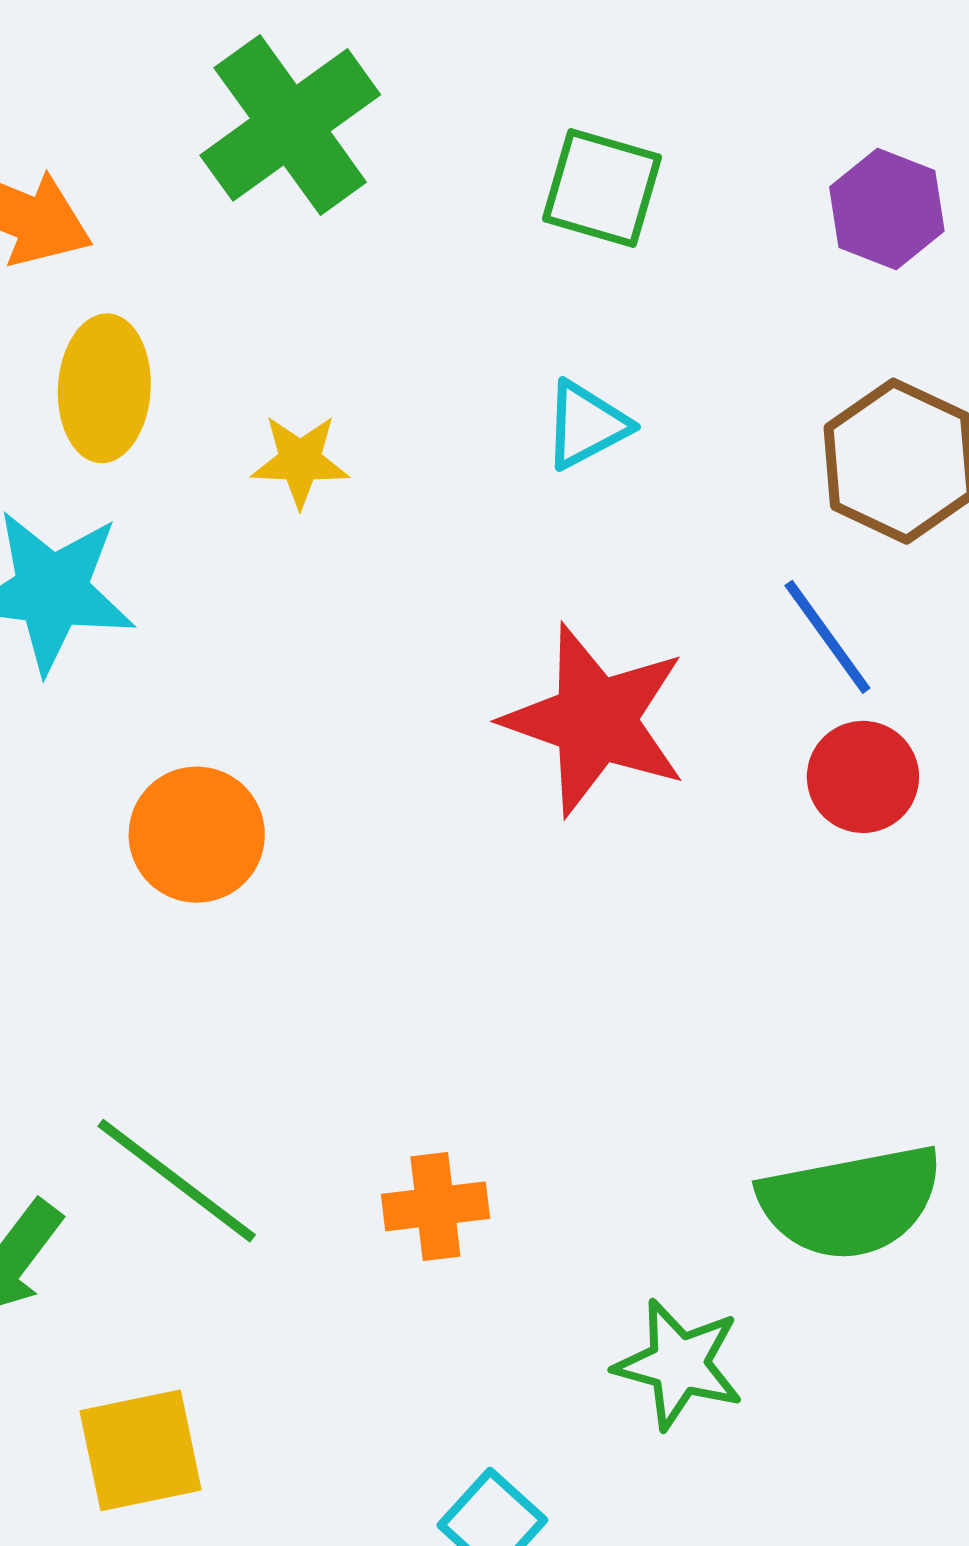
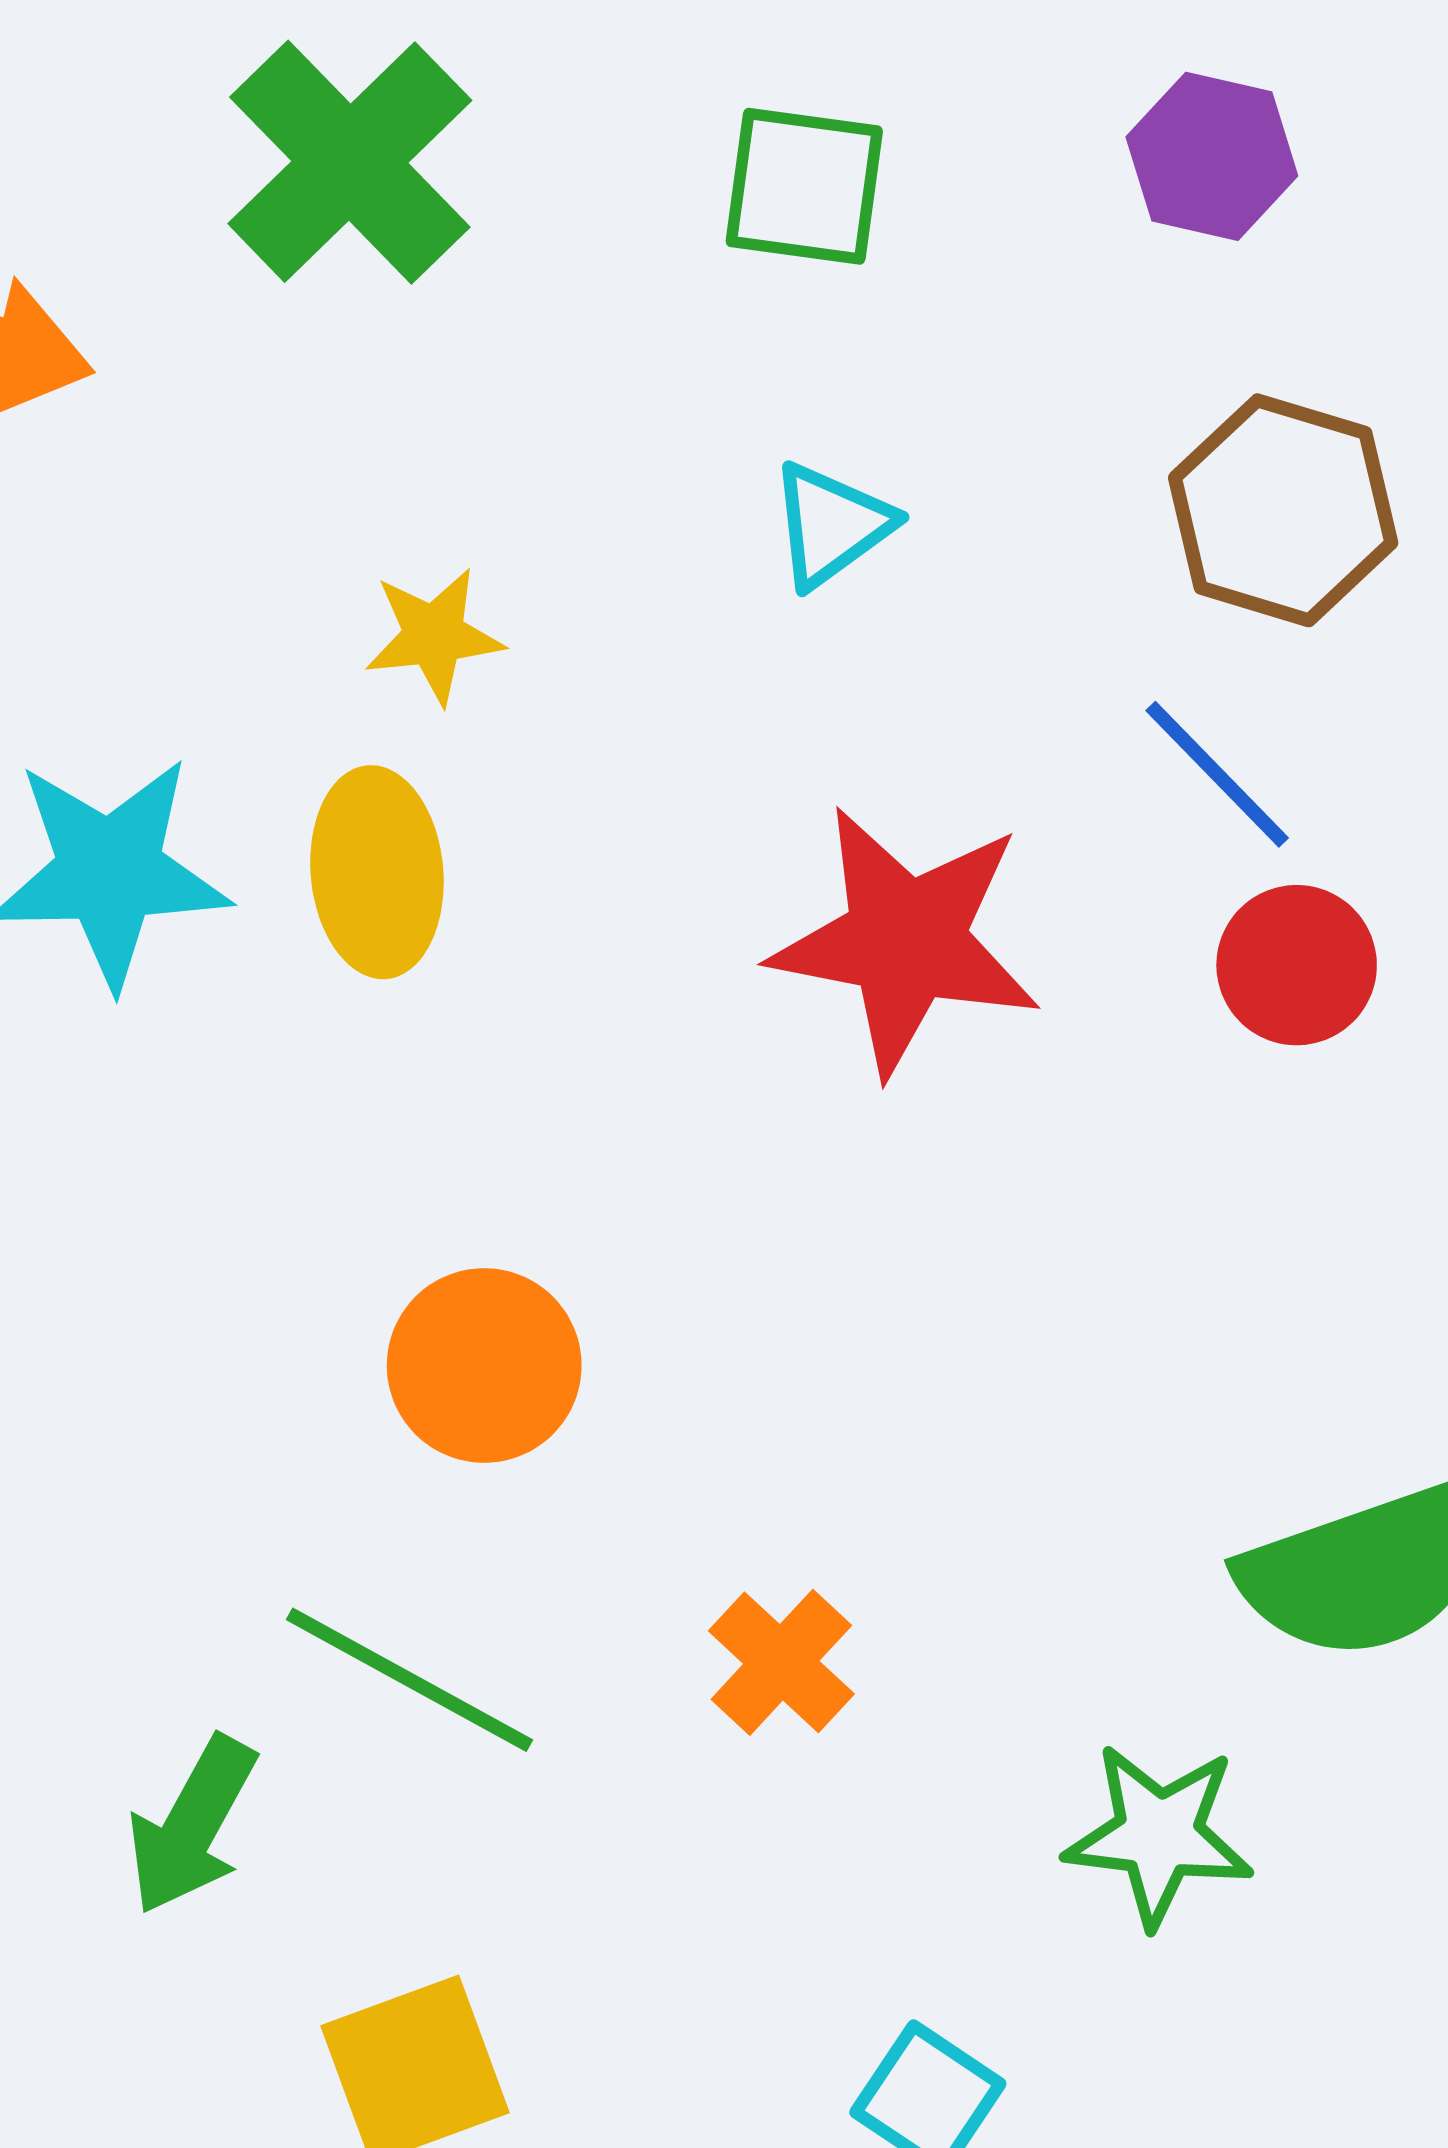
yellow ellipse: (104, 388) -> (377, 872), moved
orange circle: (197, 835) -> (484, 1365), moved
orange cross: (435, 1206) -> (781, 1662), turned -32

